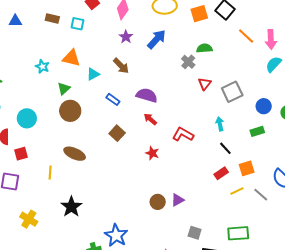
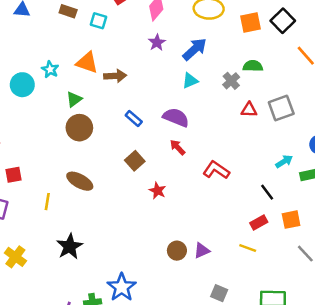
brown arrow: (121, 66) -> (115, 76), moved, turned -54
cyan triangle: (93, 74) -> (190, 81), moved
red triangle: (205, 84) -> (249, 110), turned 48
gray square: (232, 92) -> (281, 108), moved
cyan circle: (27, 118) -> (22, 85), moved
cyan arrow: (220, 124) -> (284, 161), moved, turned 64
red star: (152, 153) -> (157, 191), moved
yellow line: (237, 191) -> (248, 248), moved, turned 40

